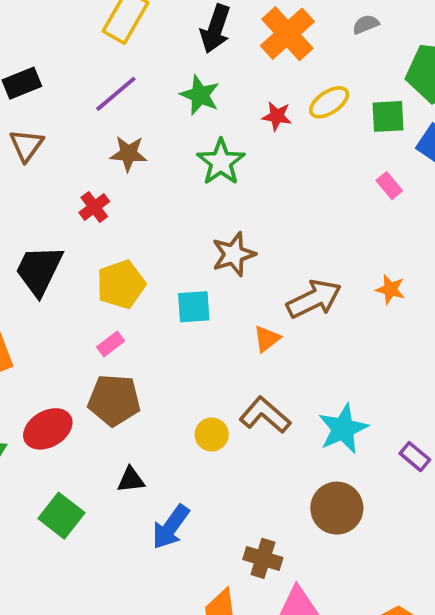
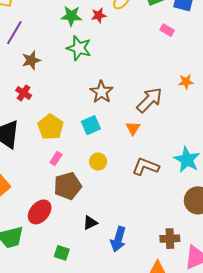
green star: (200, 95) -> (71, 16), moved
yellow circle: (212, 434) -> (98, 162), moved
green square: (61, 516) -> (62, 253), size x0.7

